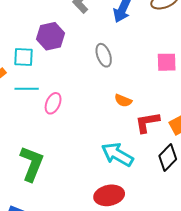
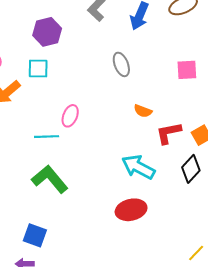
purple hexagon: (51, 36) -> (47, 32), moved
cyan line: (27, 89) -> (47, 137), moved
green L-shape: (32, 164) -> (50, 179), turned -60

